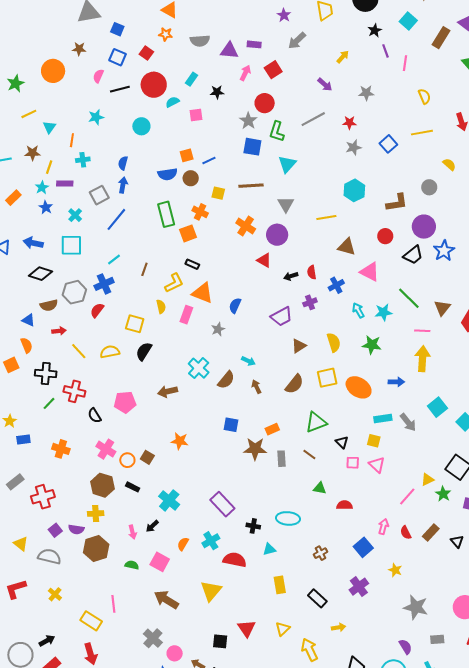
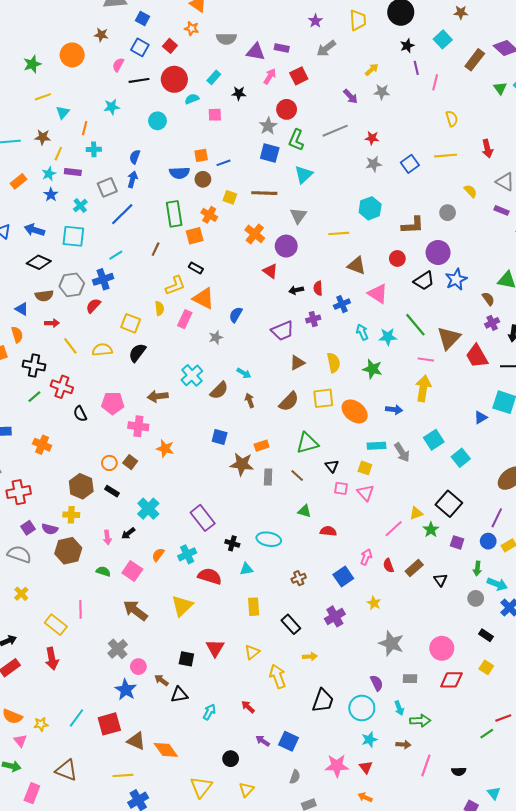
gray star: (366, 93) -> (382, 92), moved
brown line: (144, 269) -> (156, 249), moved
brown triangle: (442, 308) -> (449, 338), size x1.4
pink cross: (106, 449) -> (138, 426), moved, turned -30

